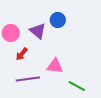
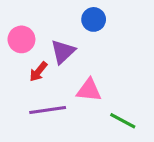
purple triangle: (38, 31) -> (63, 52), moved, turned 36

